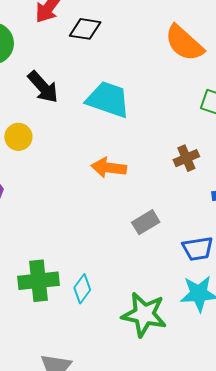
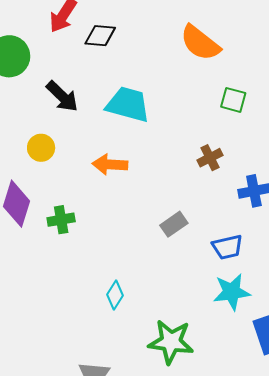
orange arrow: (109, 168) -> (110, 164), moved
green cross: (39, 281) -> (61, 220), moved, size x0.7
green star: (144, 314) -> (171, 342), moved

